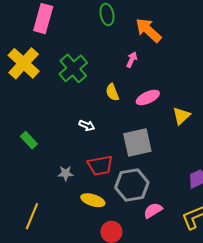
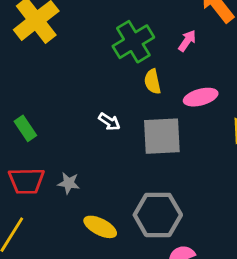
green cross: (73, 68) -> (133, 42), moved
gray square: (137, 142) -> (162, 136), moved
red trapezoid: (100, 166) -> (26, 181), moved

